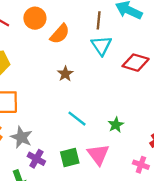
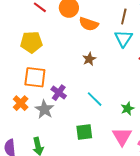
orange semicircle: (60, 34) -> (89, 24), turned 60
pink triangle: (98, 154) -> (122, 136), moved
purple cross: (36, 159) -> (59, 93), moved

